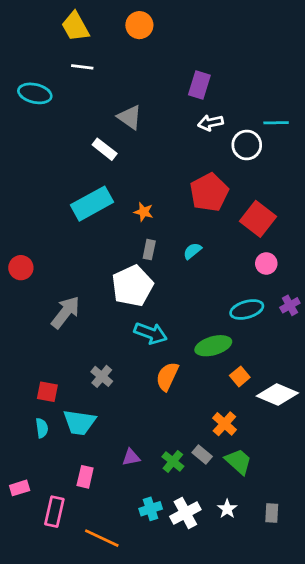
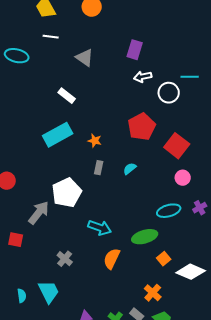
gray triangle: (130, 117) -> (85, 58), moved
white pentagon: (132, 286) -> (67, 193), moved
red square: (47, 392) -> (16, 240), moved
cyan trapezoid: (79, 422) -> (49, 292), turned -125

